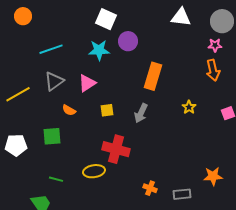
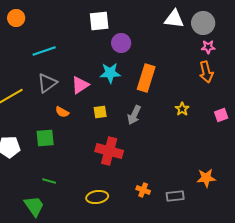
white square: (106, 19) -> (99, 21), turned -30
gray circle: (222, 21) -> (203, 23), moved
cyan star: (99, 50) -> (110, 73), moved
yellow ellipse: (94, 171) -> (97, 197), moved

